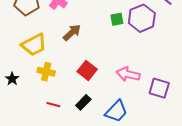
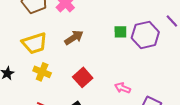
pink arrow: (128, 74) -> (123, 88), size x0.7

